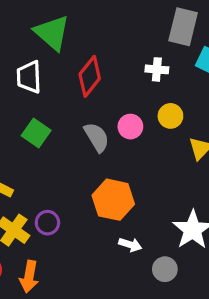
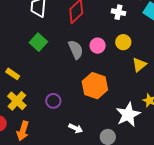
orange hexagon: (113, 200) -> (95, 86), moved
purple circle: (47, 223) -> (53, 101), moved
white arrow: (130, 245) -> (76, 128), moved

